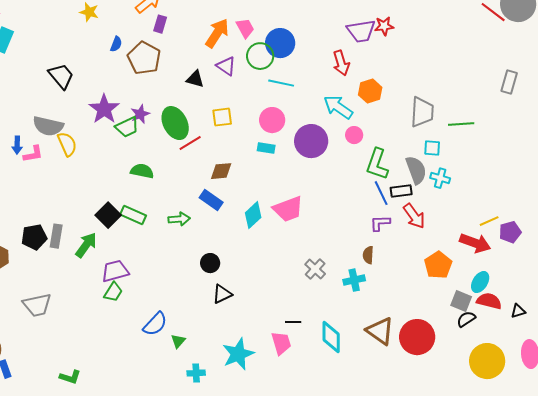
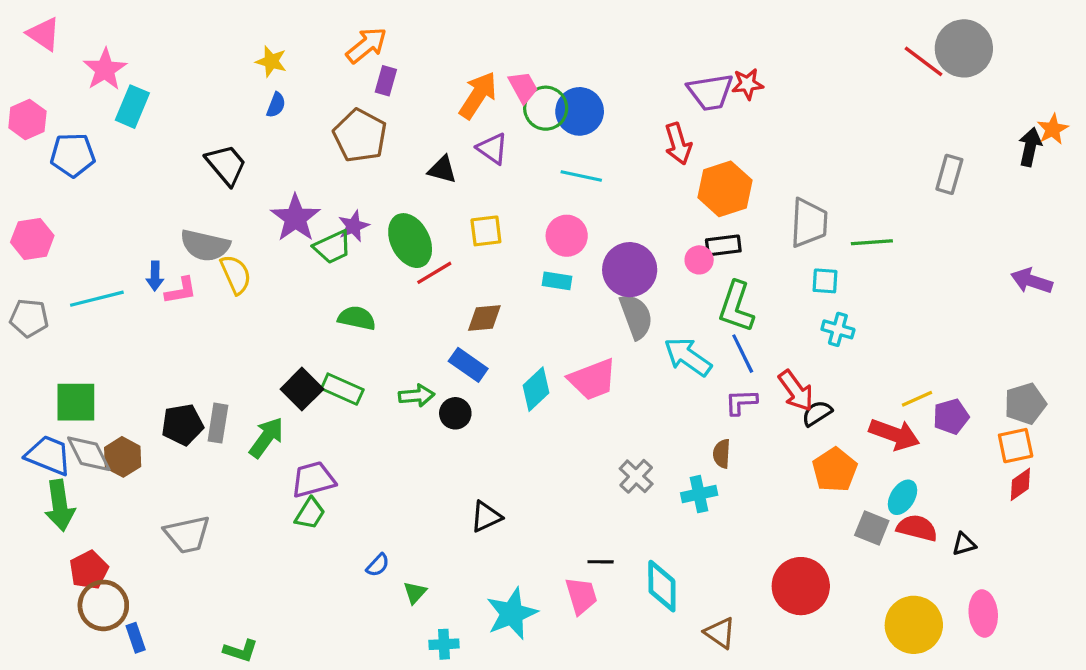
blue semicircle: (116, 44) -> (276, 105), moved
green circle: (260, 56) -> (546, 108), moved
orange hexagon: (370, 91) -> (725, 189), size x1.4
cyan arrow: (338, 107) -> (688, 357), moved
gray semicircle: (416, 170) -> (636, 316), moved
black rectangle: (401, 191) -> (723, 245), moved
black circle: (210, 263) -> (455, 413), moved
black semicircle: (466, 319) -> (817, 413), moved
blue semicircle: (155, 324) -> (378, 565), size x0.6
brown triangle: (380, 331) -> (720, 633), moved, size x0.7

